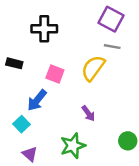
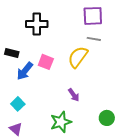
purple square: (111, 19) -> (93, 16), turned -30
blue arrow: (37, 100) -> (25, 71), moved
purple triangle: (30, 154) -> (16, 129), moved

